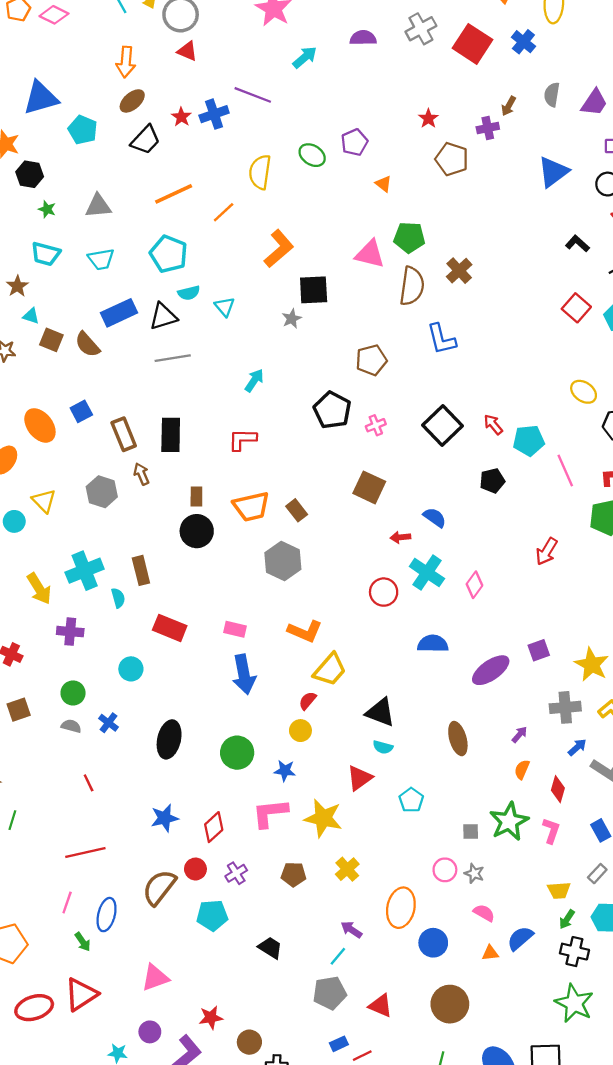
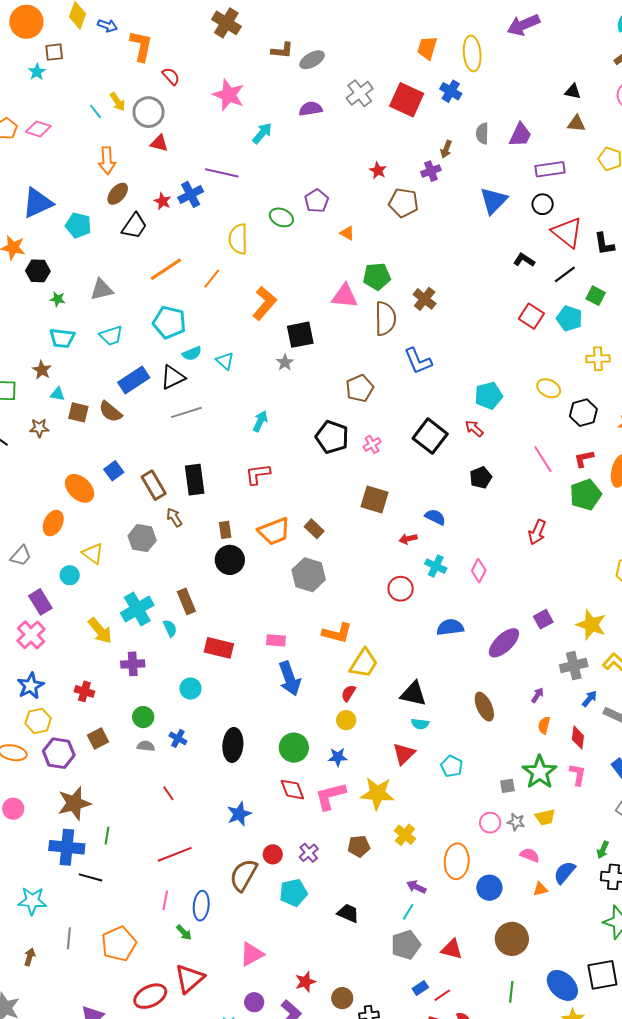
cyan pentagon: (529, 440) -> (489, 396), moved
cyan cross: (427, 573) -> (436, 566), size x0.7
red diamond: (214, 827) -> (292, 790), moved, turned -60
yellow trapezoid: (559, 890) -> (545, 817), moved

